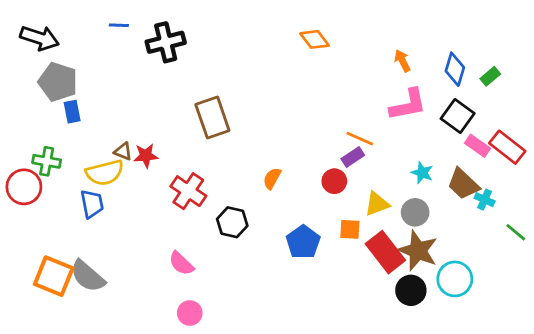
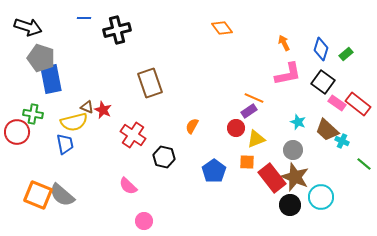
blue rectangle: (72, 112) -> (51, 79), size x1.8
red star: (146, 156) -> (103, 110), turned 30
yellow triangle: (377, 204) -> (256, 139), moved
pink circle: (190, 313) -> (144, 221), moved

